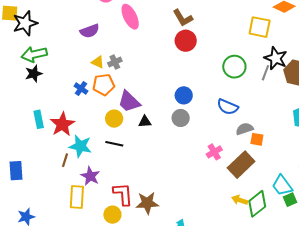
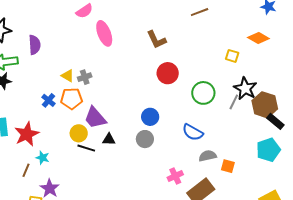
yellow square: (260, 27) -> (232, 56), size x0.6
purple semicircle: (90, 31) -> (35, 45), moved, turned -78
red circle: (186, 41) -> (168, 73), moved
orange square: (257, 139) -> (228, 166), moved
black line: (114, 144) -> (86, 148), moved
cyan star: (80, 146) -> (43, 158), size x0.6

